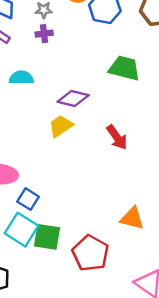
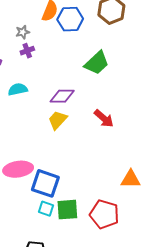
green trapezoid: (124, 68) -> (97, 63), turned 136
blue square: (28, 199) -> (45, 183), size x1.6
cyan square: (22, 230) -> (46, 209), size x0.6

